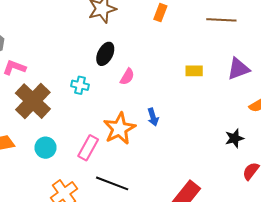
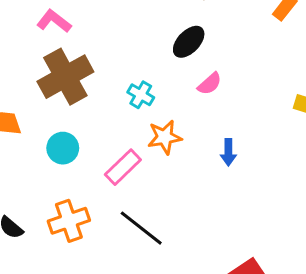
cyan cross: (80, 85) -> (141, 95), moved
orange star: (119, 129) -> (165, 137), moved, size x0.7

